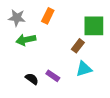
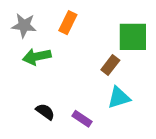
purple rectangle: (53, 76) -> (82, 119), moved

